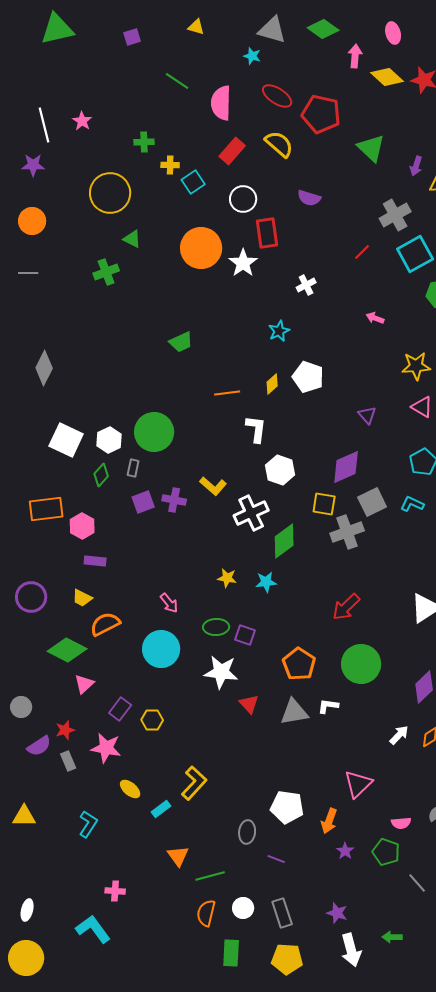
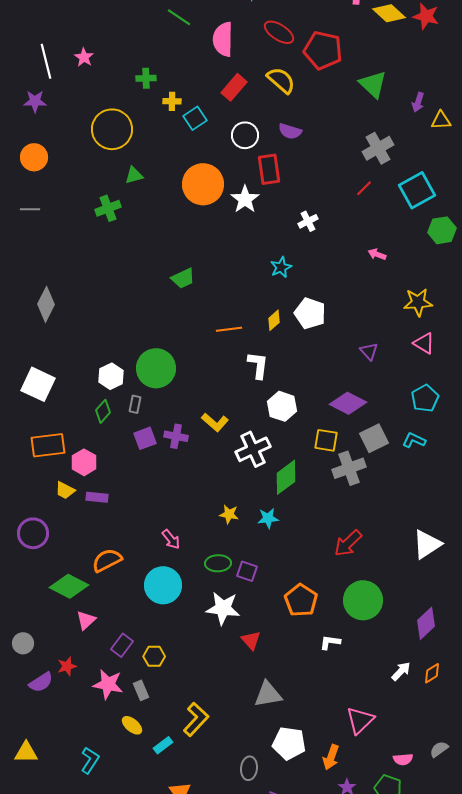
purple semicircle: (309, 198) -> (290, 131), moved
gray cross: (395, 215) -> (378, 148), moved
green triangle: (132, 239) -> (134, 175), turned -42
white square: (66, 440) -> (38, 384), moved
purple diamond: (346, 467) -> (348, 403), turned 51
yellow trapezoid: (82, 598) -> (65, 490), moved
gray triangle: (294, 712) -> (268, 694), moved
gray rectangle: (68, 761) -> (141, 690), moved

